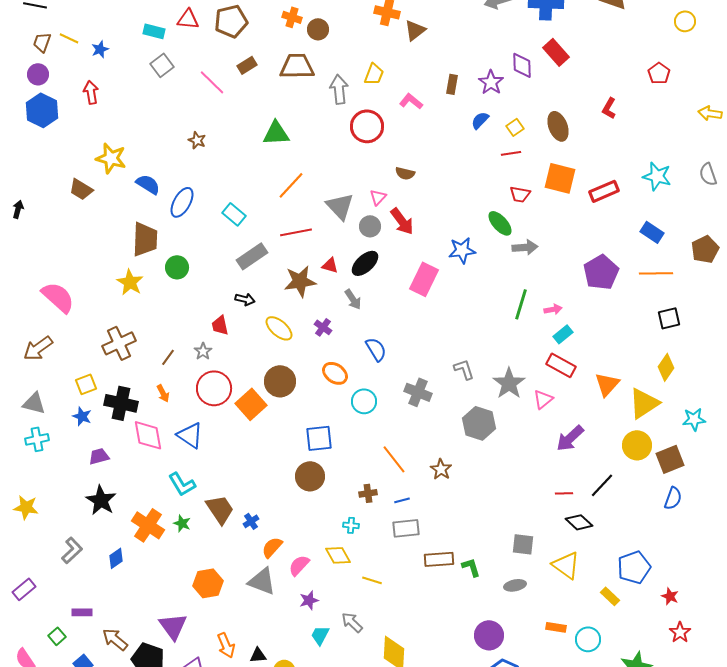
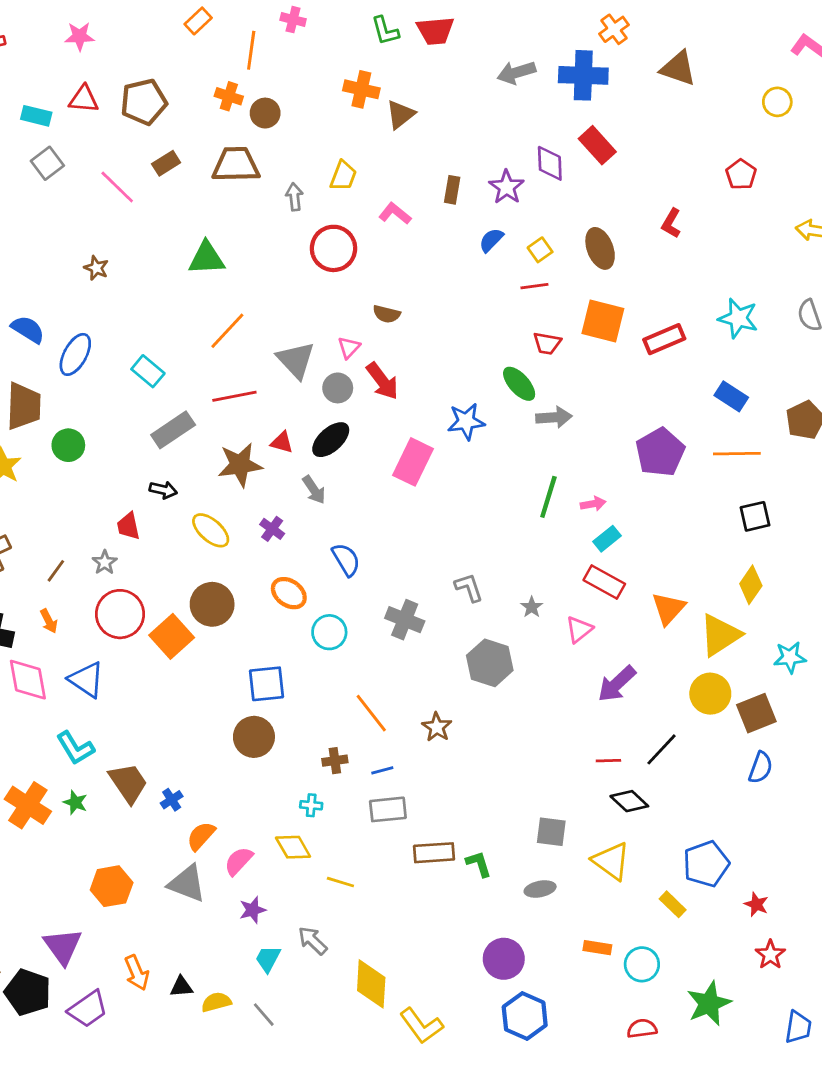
gray arrow: (339, 89) -> (294, 197), size x0.7
gray star: (509, 383) -> (532, 607), size x0.5

